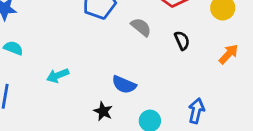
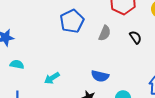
gray semicircle: (141, 27) -> (105, 33), turned 84

